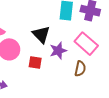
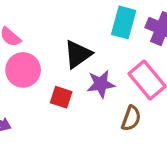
black triangle: (41, 35) -> (78, 54), turned 30

